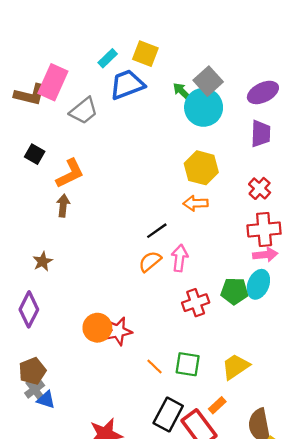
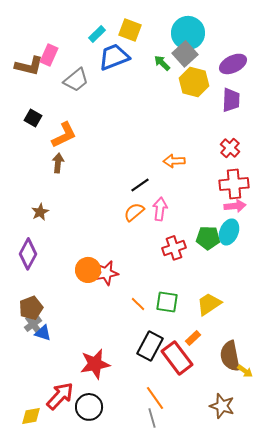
pink rectangle: (53, 82) -> (49, 55), size x0.7
cyan circle: (204, 107) -> (188, 33), moved
yellow hexagon: (201, 168) -> (194, 82), moved

